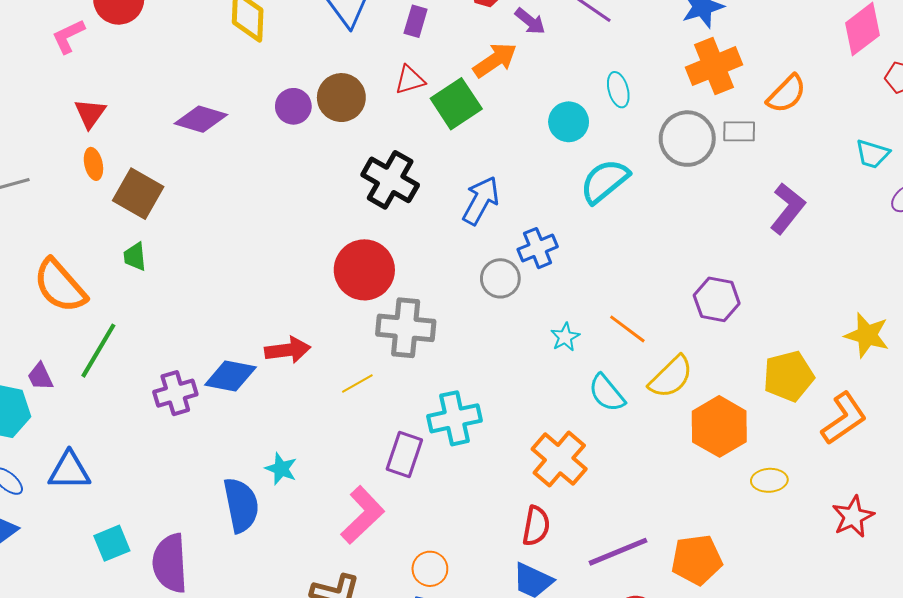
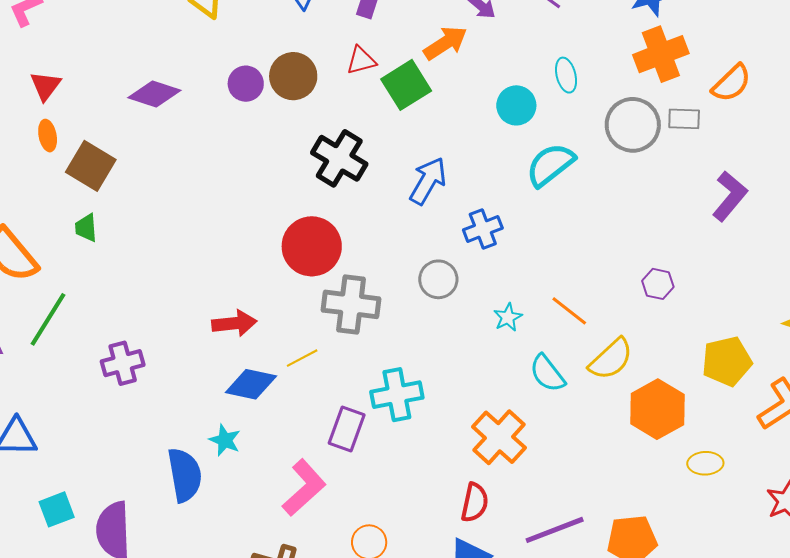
gray circle: (500, 278) -> (438, 279), moved
purple hexagon: (717, 299) -> (658, 284), size x0.7
blue diamond: (230, 376) -> (251, 384), moved

